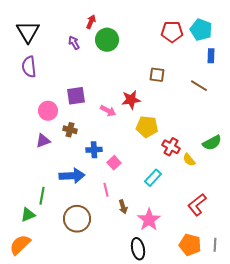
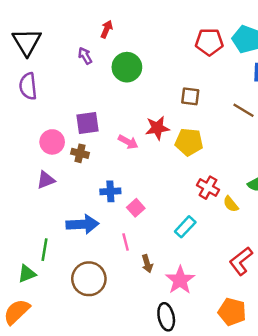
green circle: (107, 40) -> (127, 67), moved
yellow pentagon: (147, 127) -> (189, 142), moved
brown cross: (70, 130) -> (80, 153), moved

